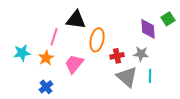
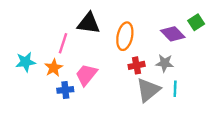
purple diamond: (148, 29) -> (173, 34), turned -40
orange ellipse: (97, 40) -> (125, 36), moved
gray triangle: (127, 77) -> (148, 90), turned 40
blue cross: (46, 87) -> (65, 90), moved, turned 32

